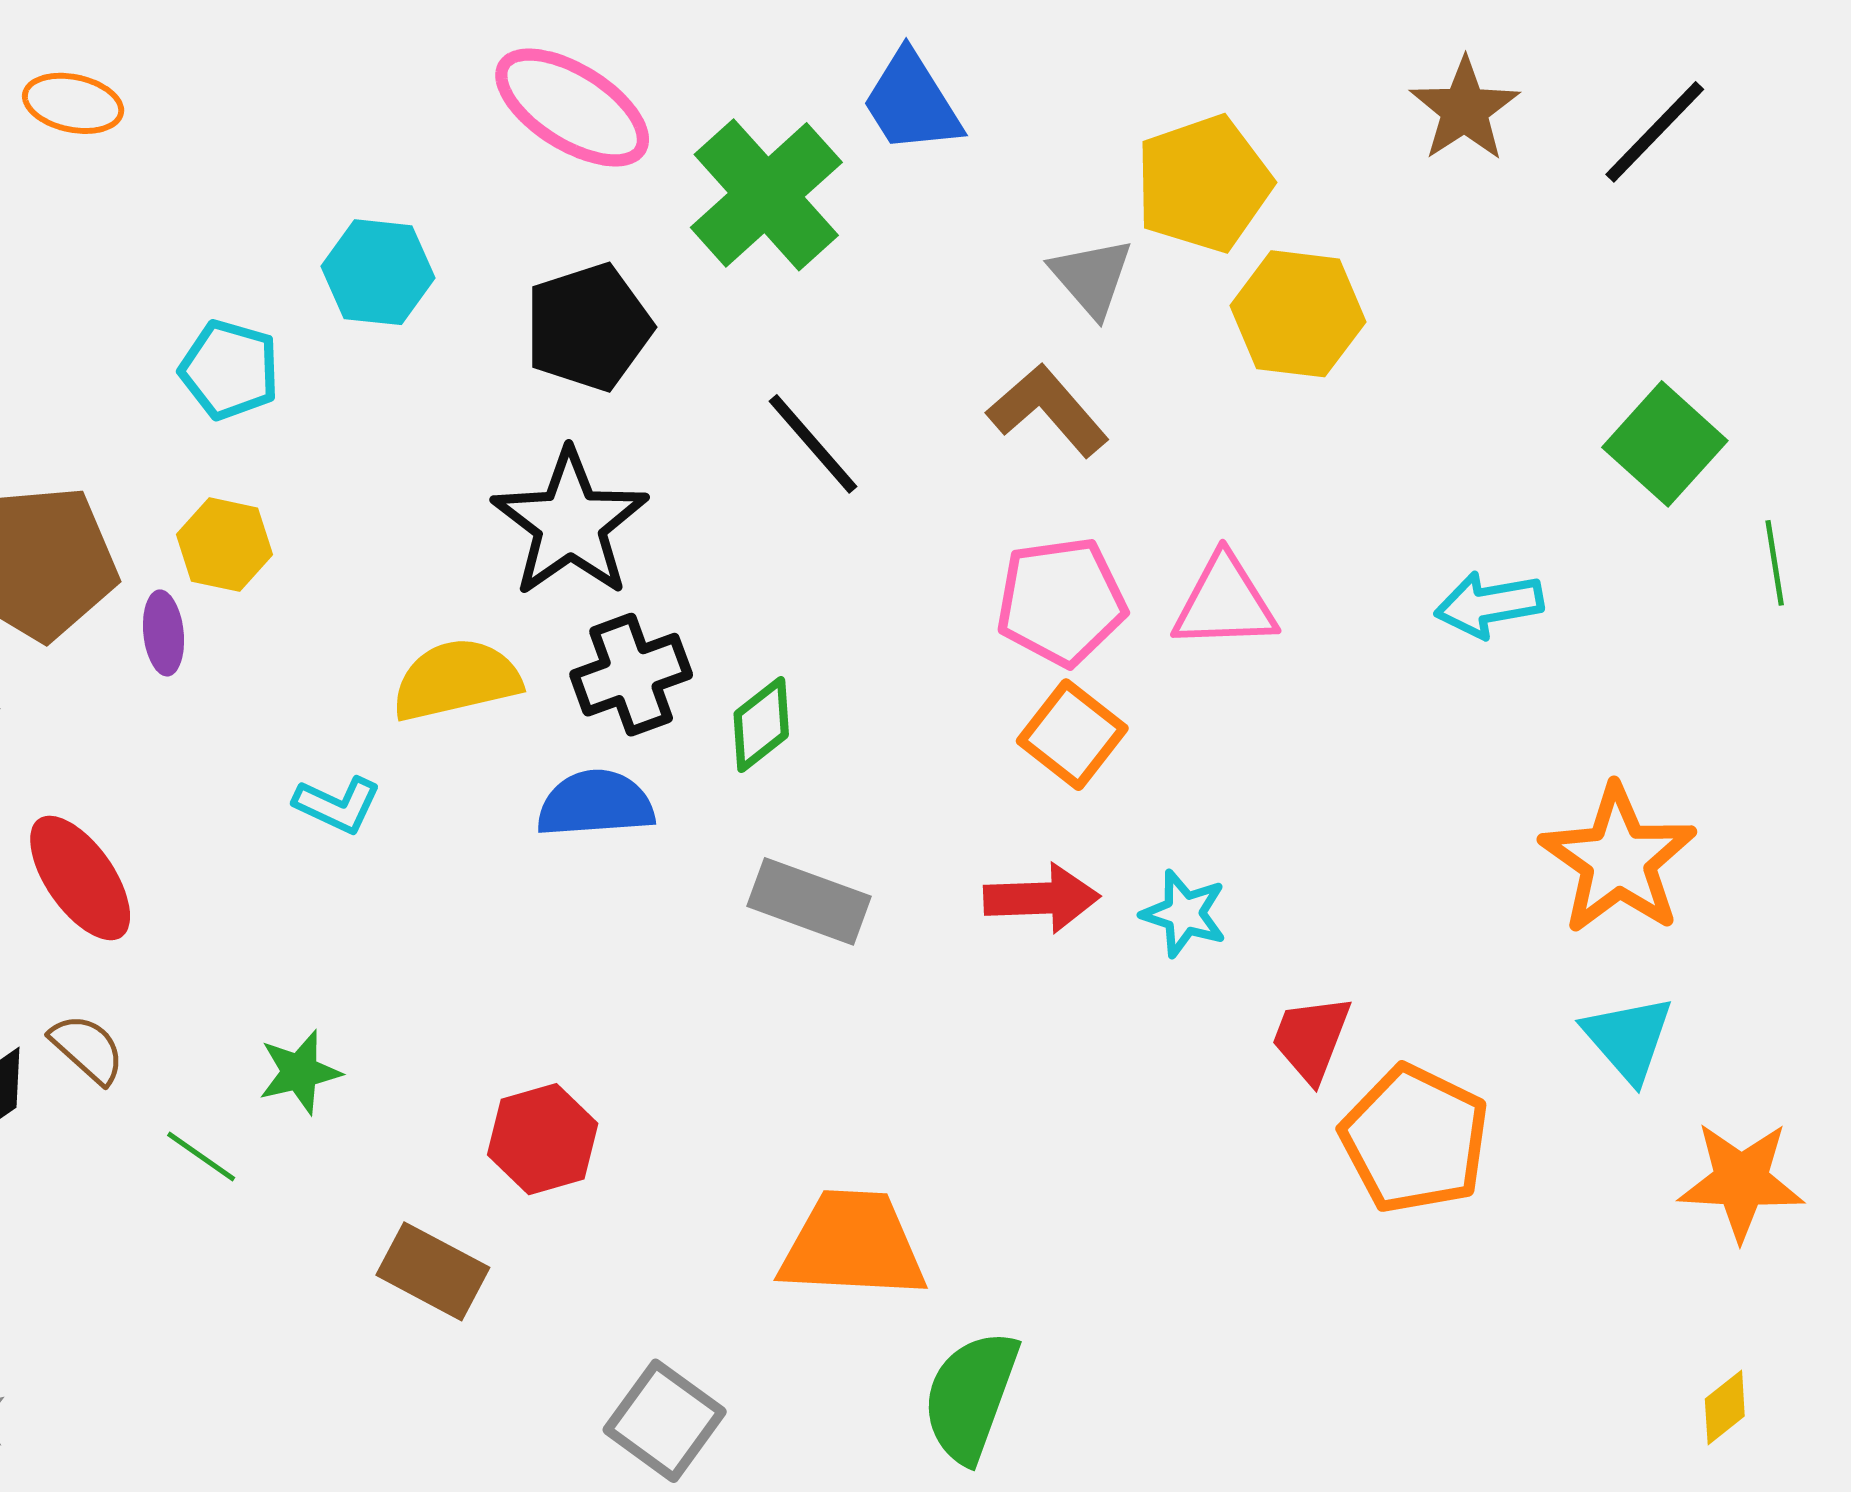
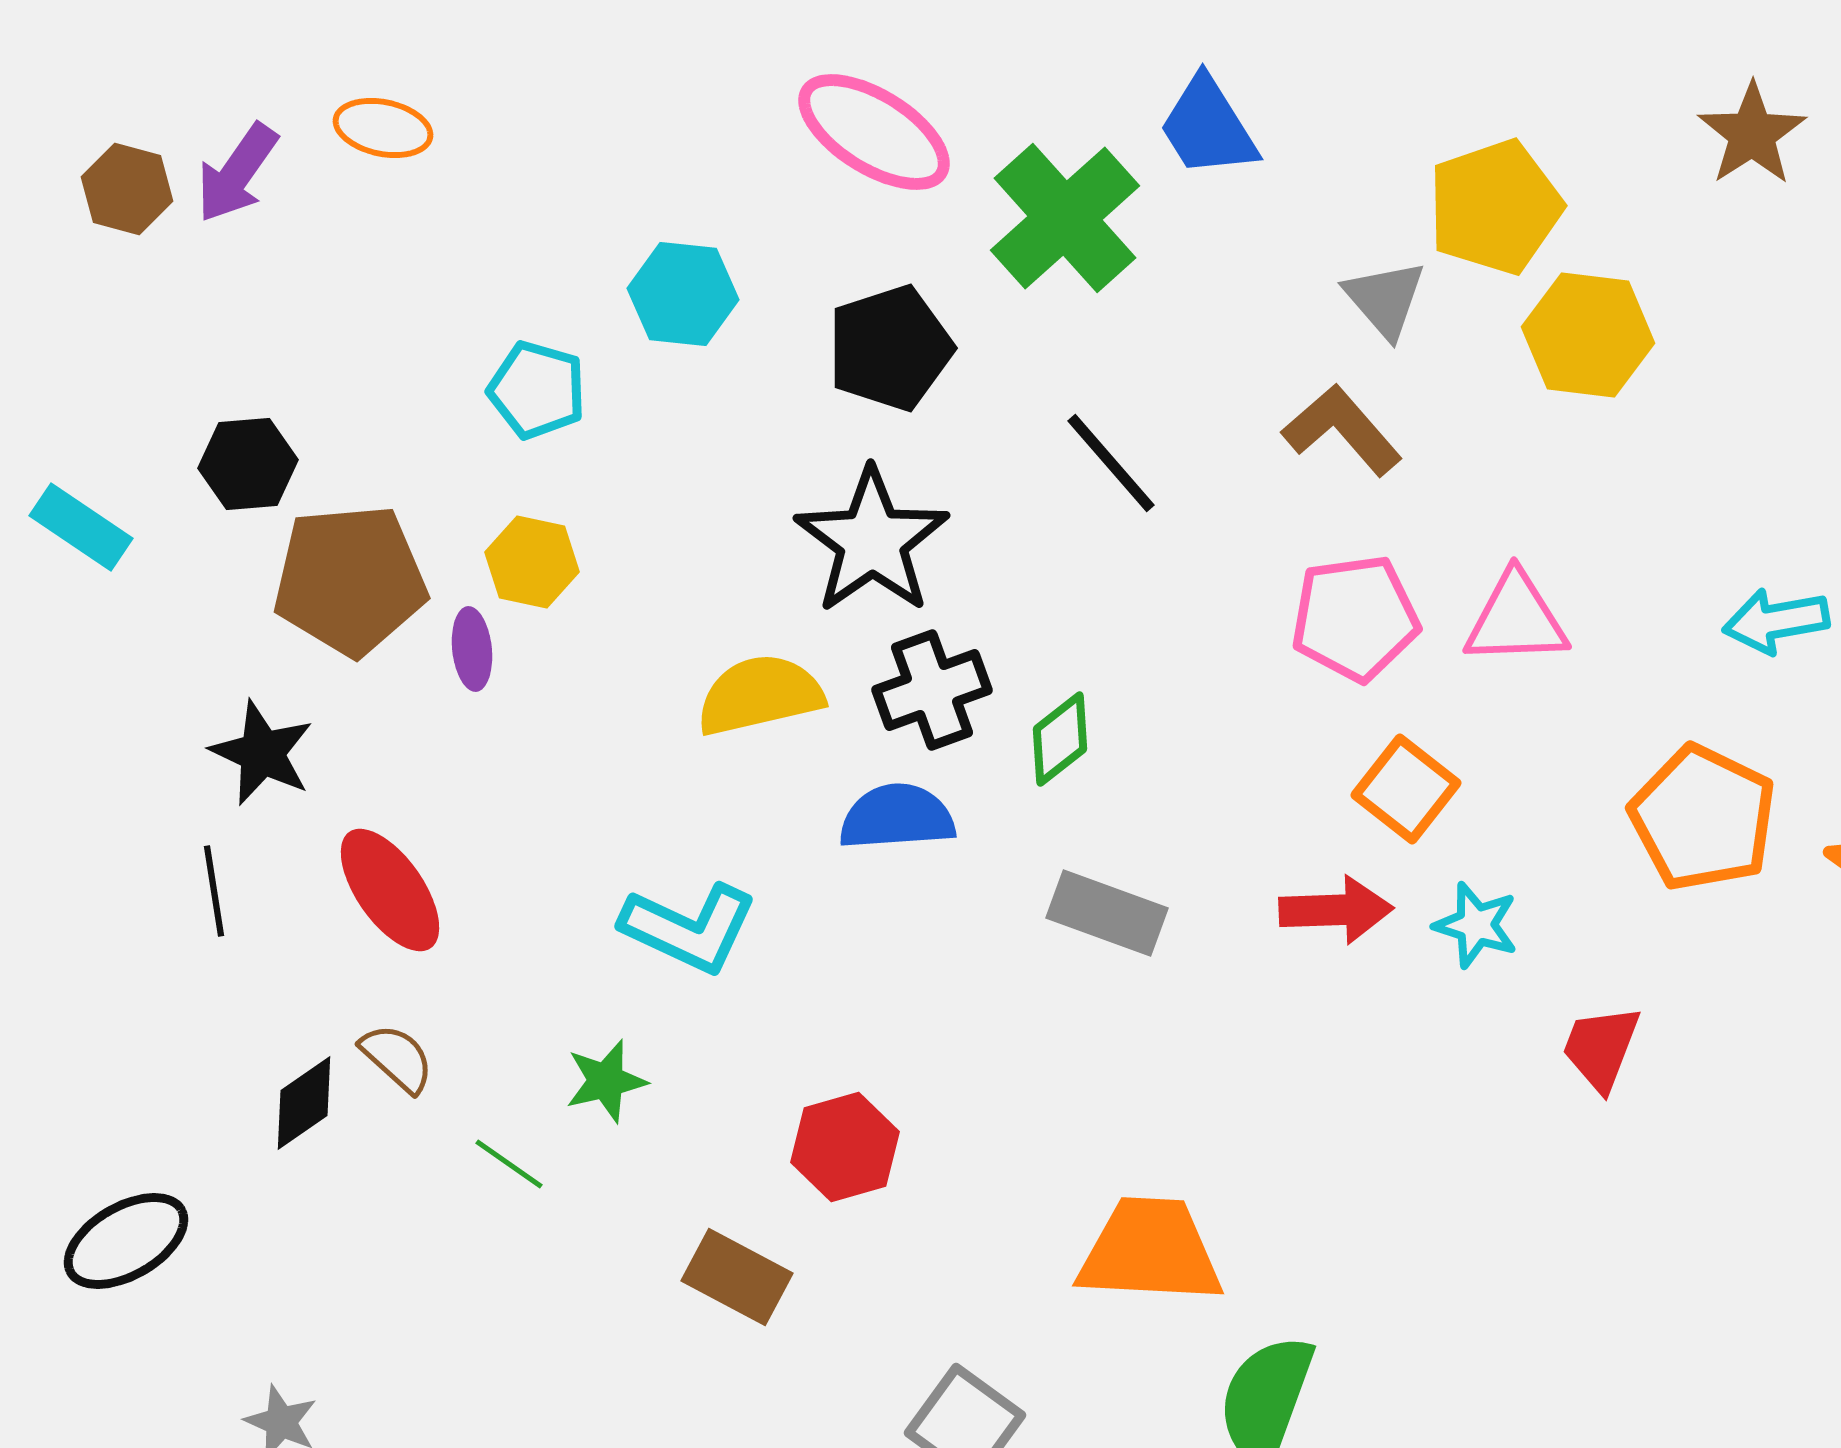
orange square: (1072, 735) -> (1406, 789), moved
cyan L-shape: (337, 805) -> (689, 928), moved, size x1.6
orange pentagon: (1415, 1139) -> (1703, 818), moved

